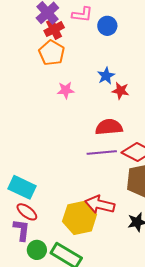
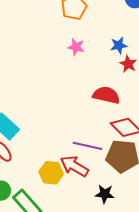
purple line: (102, 152) -> (88, 146), moved
yellow hexagon: (80, 218) -> (51, 173), size x0.7

